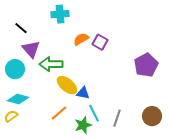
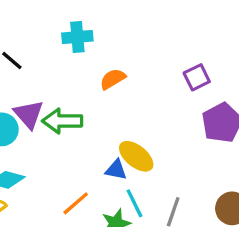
purple square: (100, 42) -> (197, 77), moved, turned 35
purple triangle: (31, 49) -> (29, 114), moved
yellow ellipse: (67, 85) -> (136, 156), moved

